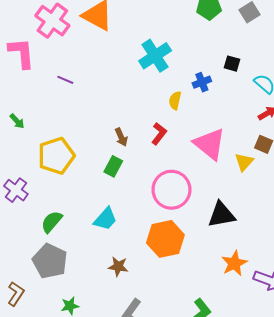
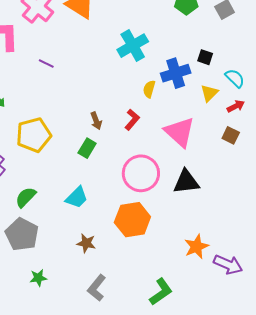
blue cross: (202, 82) -> (176, 73), size x1.6
yellow triangle: (244, 162) -> (209, 93), moved
black triangle: (221, 215) -> (186, 182), moved

